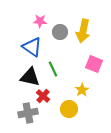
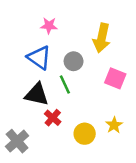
gray circle: (60, 32) -> (74, 61), moved
yellow star: (82, 90) -> (114, 125), moved
gray cross: (28, 113) -> (17, 141), moved, turned -30

